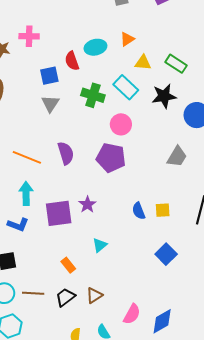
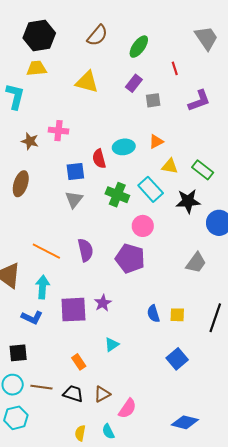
black trapezoid: (65, 297) -> (73, 394), turned 50
pink semicircle: (132, 314) -> (128, 408), moved
blue diamond: (162, 321) -> (185, 422), moved, turned 40

